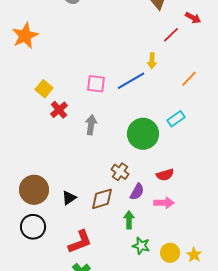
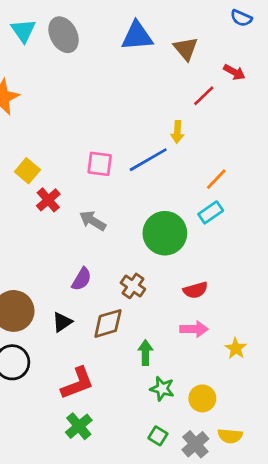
orange line: (189, 79) -> (216, 179), moved
gray arrow: (91, 125) -> (93, 221), turned -66
purple semicircle: (137, 192) -> (82, 279), moved
yellow star: (194, 255) -> (236, 348), moved

